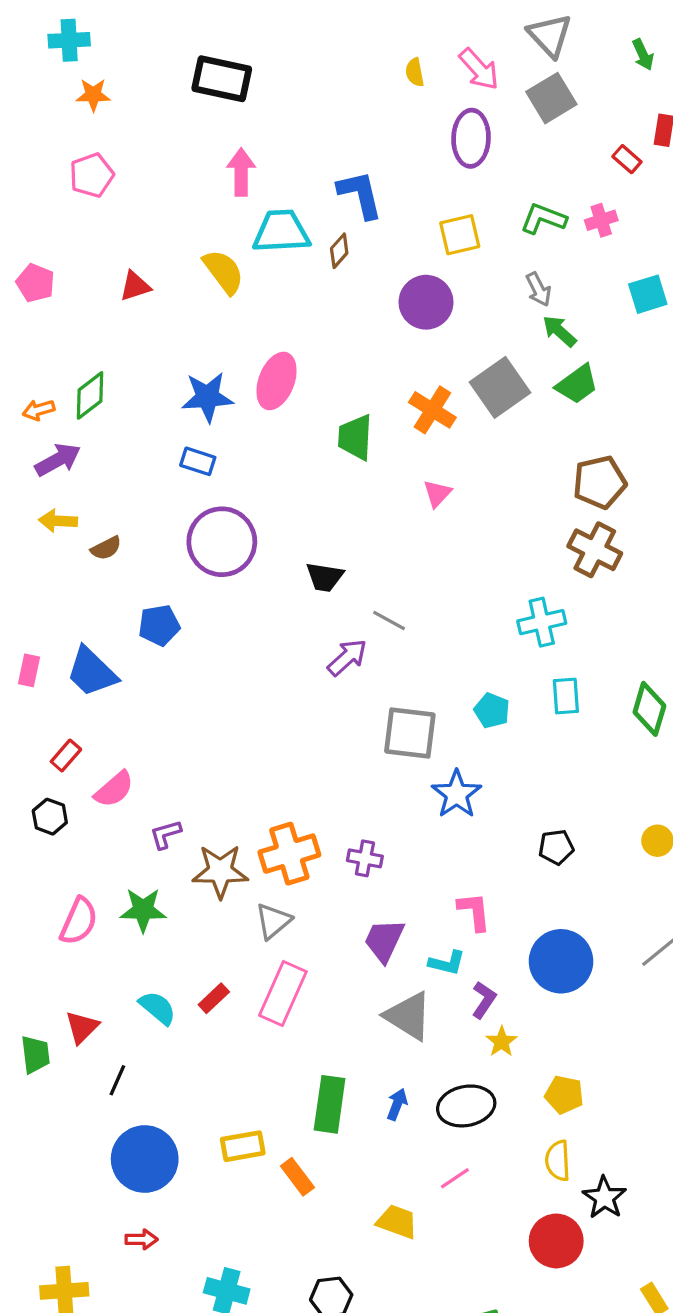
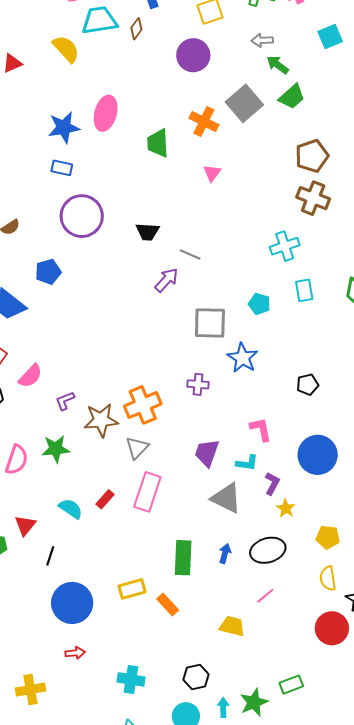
gray arrow: (539, 289) -> (262, 40), turned 120
purple cross: (365, 858) -> (198, 384), moved

